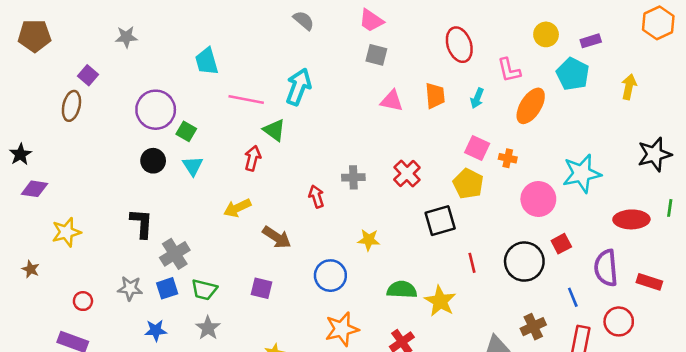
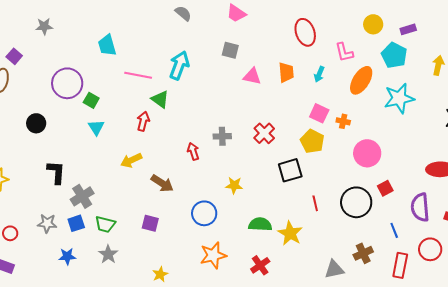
gray square: (376, 55) -> (230, 50), moved
black circle: (153, 161) -> (36, 123), moved
cyan star: (582, 173) -> (399, 98), moved

